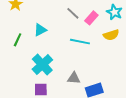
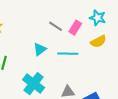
cyan triangle: (40, 30) -> (40, 49), moved

